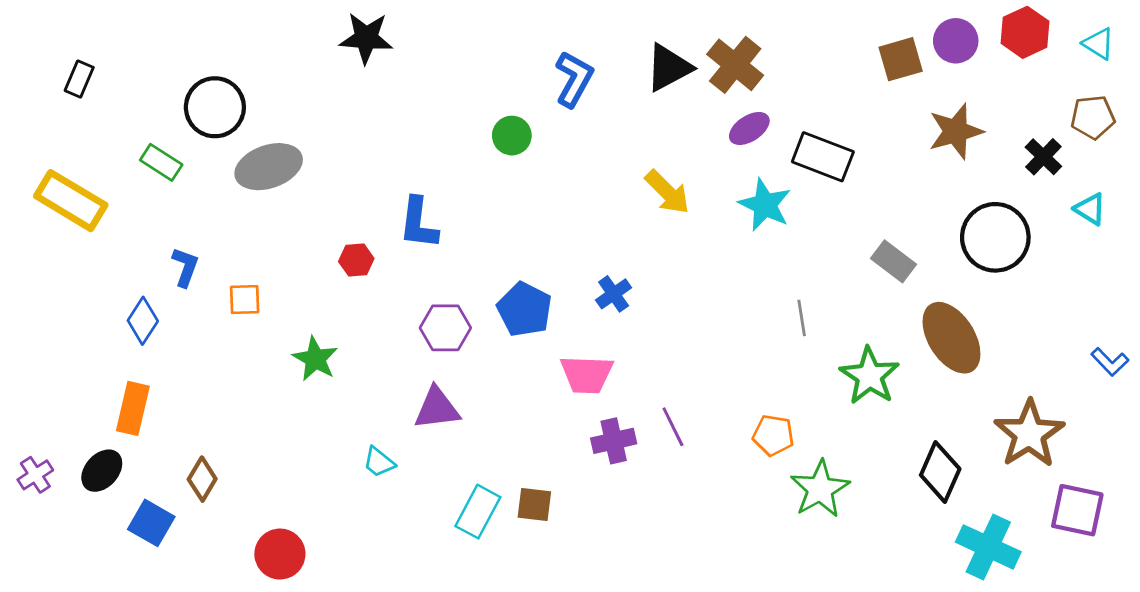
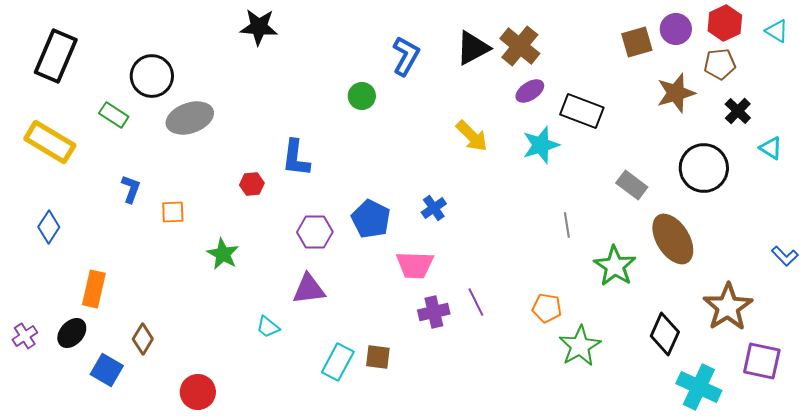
black rectangle: (79, 79) -> (56, 56), size x2.0
brown pentagon: (1093, 117) -> (720, 64), moved
cyan star: (765, 205) -> (541, 145), turned 30
blue diamond: (143, 321) -> (49, 227), moved

